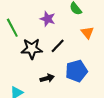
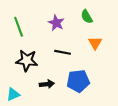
black line: (58, 46) -> (63, 52), turned 49
black star: (32, 49) -> (27, 60), moved

